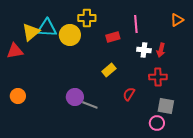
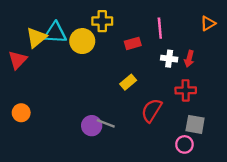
red triangle: (15, 51) -> (18, 60), turned -36
red semicircle: (129, 94) -> (152, 110), size x1.5
purple circle: (75, 97) -> (92, 126), moved

